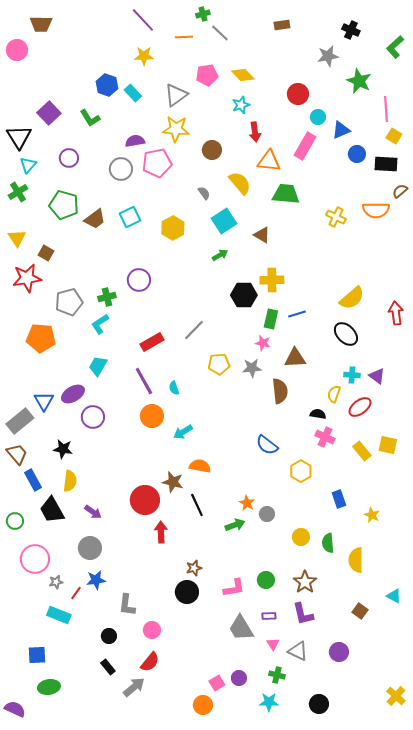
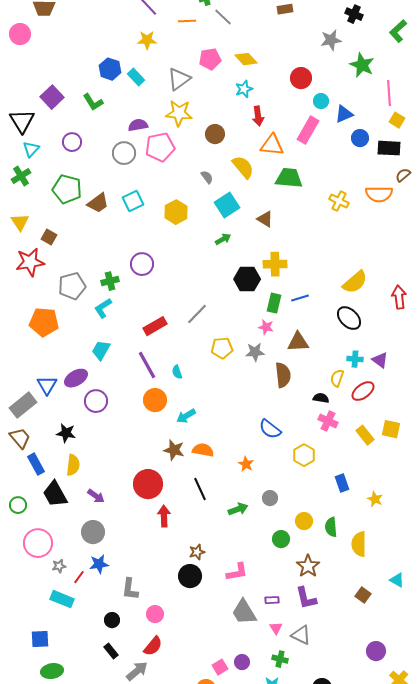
brown star: (173, 482) -> (174, 450), moved
orange star: (247, 503) -> (246, 464), moved
green circle: (266, 580) -> (281, 539), moved
purple circle: (339, 652) -> (376, 651), moved

